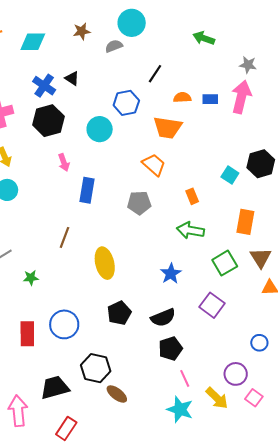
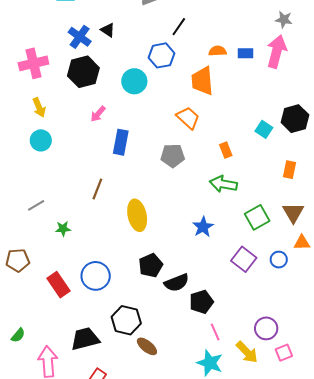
black line: (155, 74) -> (179, 27), moved
orange trapezoid: (168, 128) -> (202, 81), turned 76
pink arrow: (64, 162) -> (98, 114), turned 60
orange rectangle: (245, 222) -> (290, 170), moved, size x0.7
black semicircle: (163, 318) -> (177, 283), moved
red rectangle: (27, 334) -> (59, 285), turned -35
blue circle: (259, 343) -> (279, 260), moved
pink square: (254, 398) -> (284, 353), turned 30

